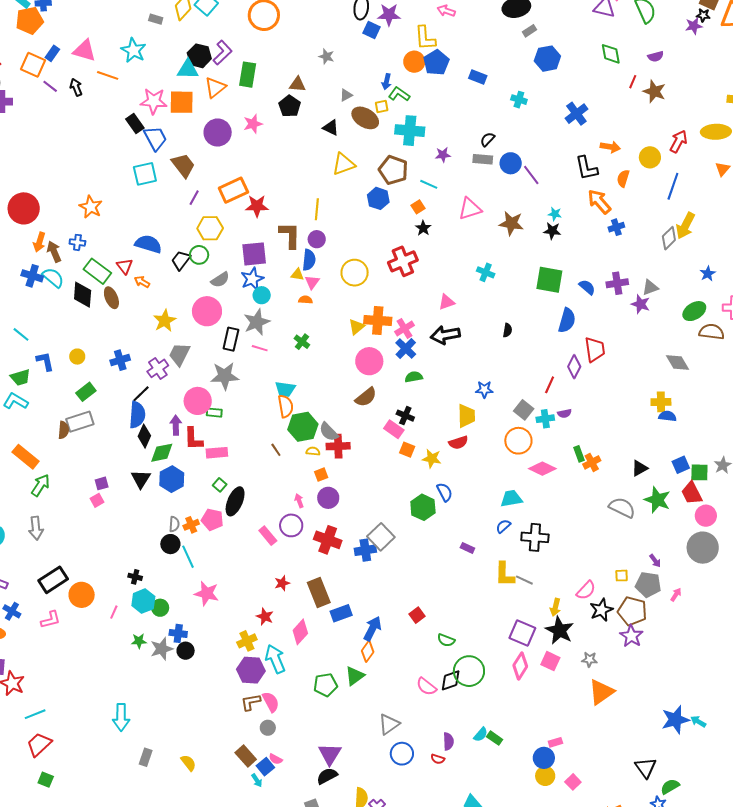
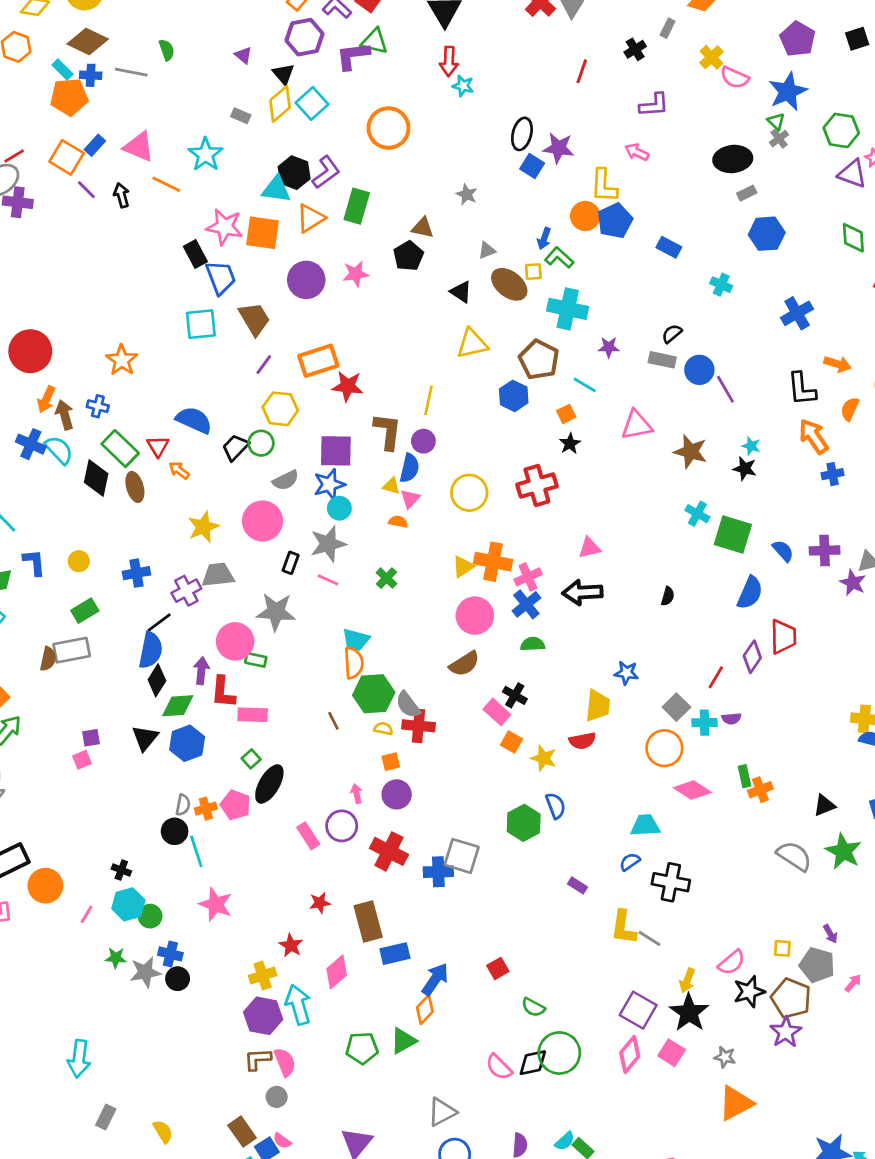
cyan cross: (486, 272) -> (697, 514), moved
black rectangle: (231, 339) -> (291, 563), size x0.7
gray trapezoid: (179, 354) -> (218, 575), turned 50
gray square: (381, 537) -> (462, 856), turned -36

